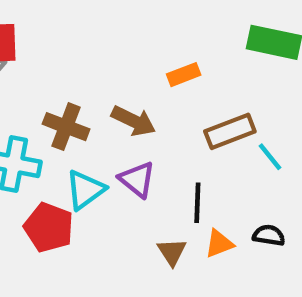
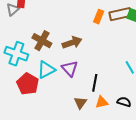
orange rectangle: (184, 75) -> (99, 17), moved, turned -56
brown arrow: (134, 121) -> (72, 43), turned -54
brown rectangle: (230, 131) -> (120, 14), moved

